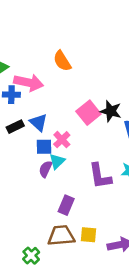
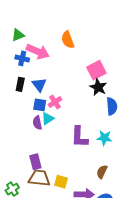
pink square: (88, 113) -> (96, 70), moved
black rectangle: (15, 127) -> (20, 84), turned -64
purple semicircle: (45, 169) -> (37, 123), turned -48
purple rectangle: (66, 205) -> (35, 162), moved, turned -49

